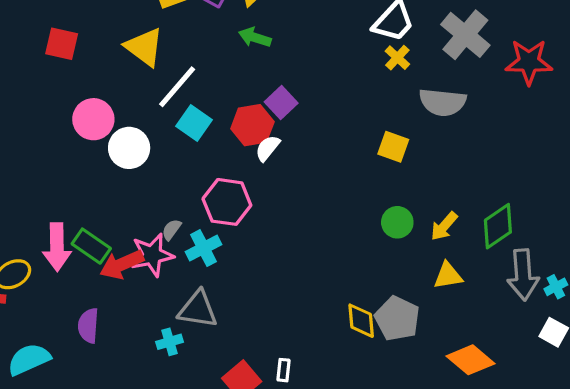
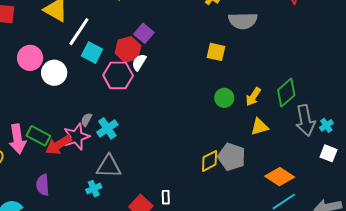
pink hexagon: (227, 202) -> (118, 75), moved
yellow diamond: (361, 321) -> (210, 161), turned 75

